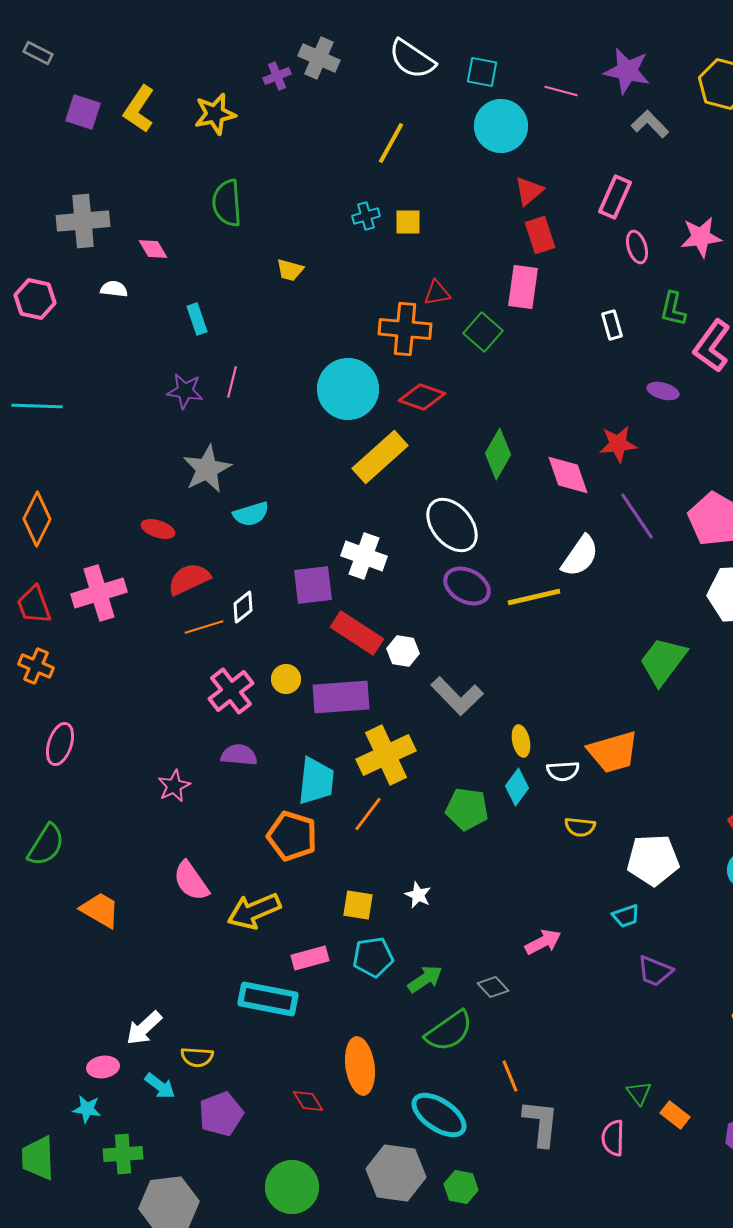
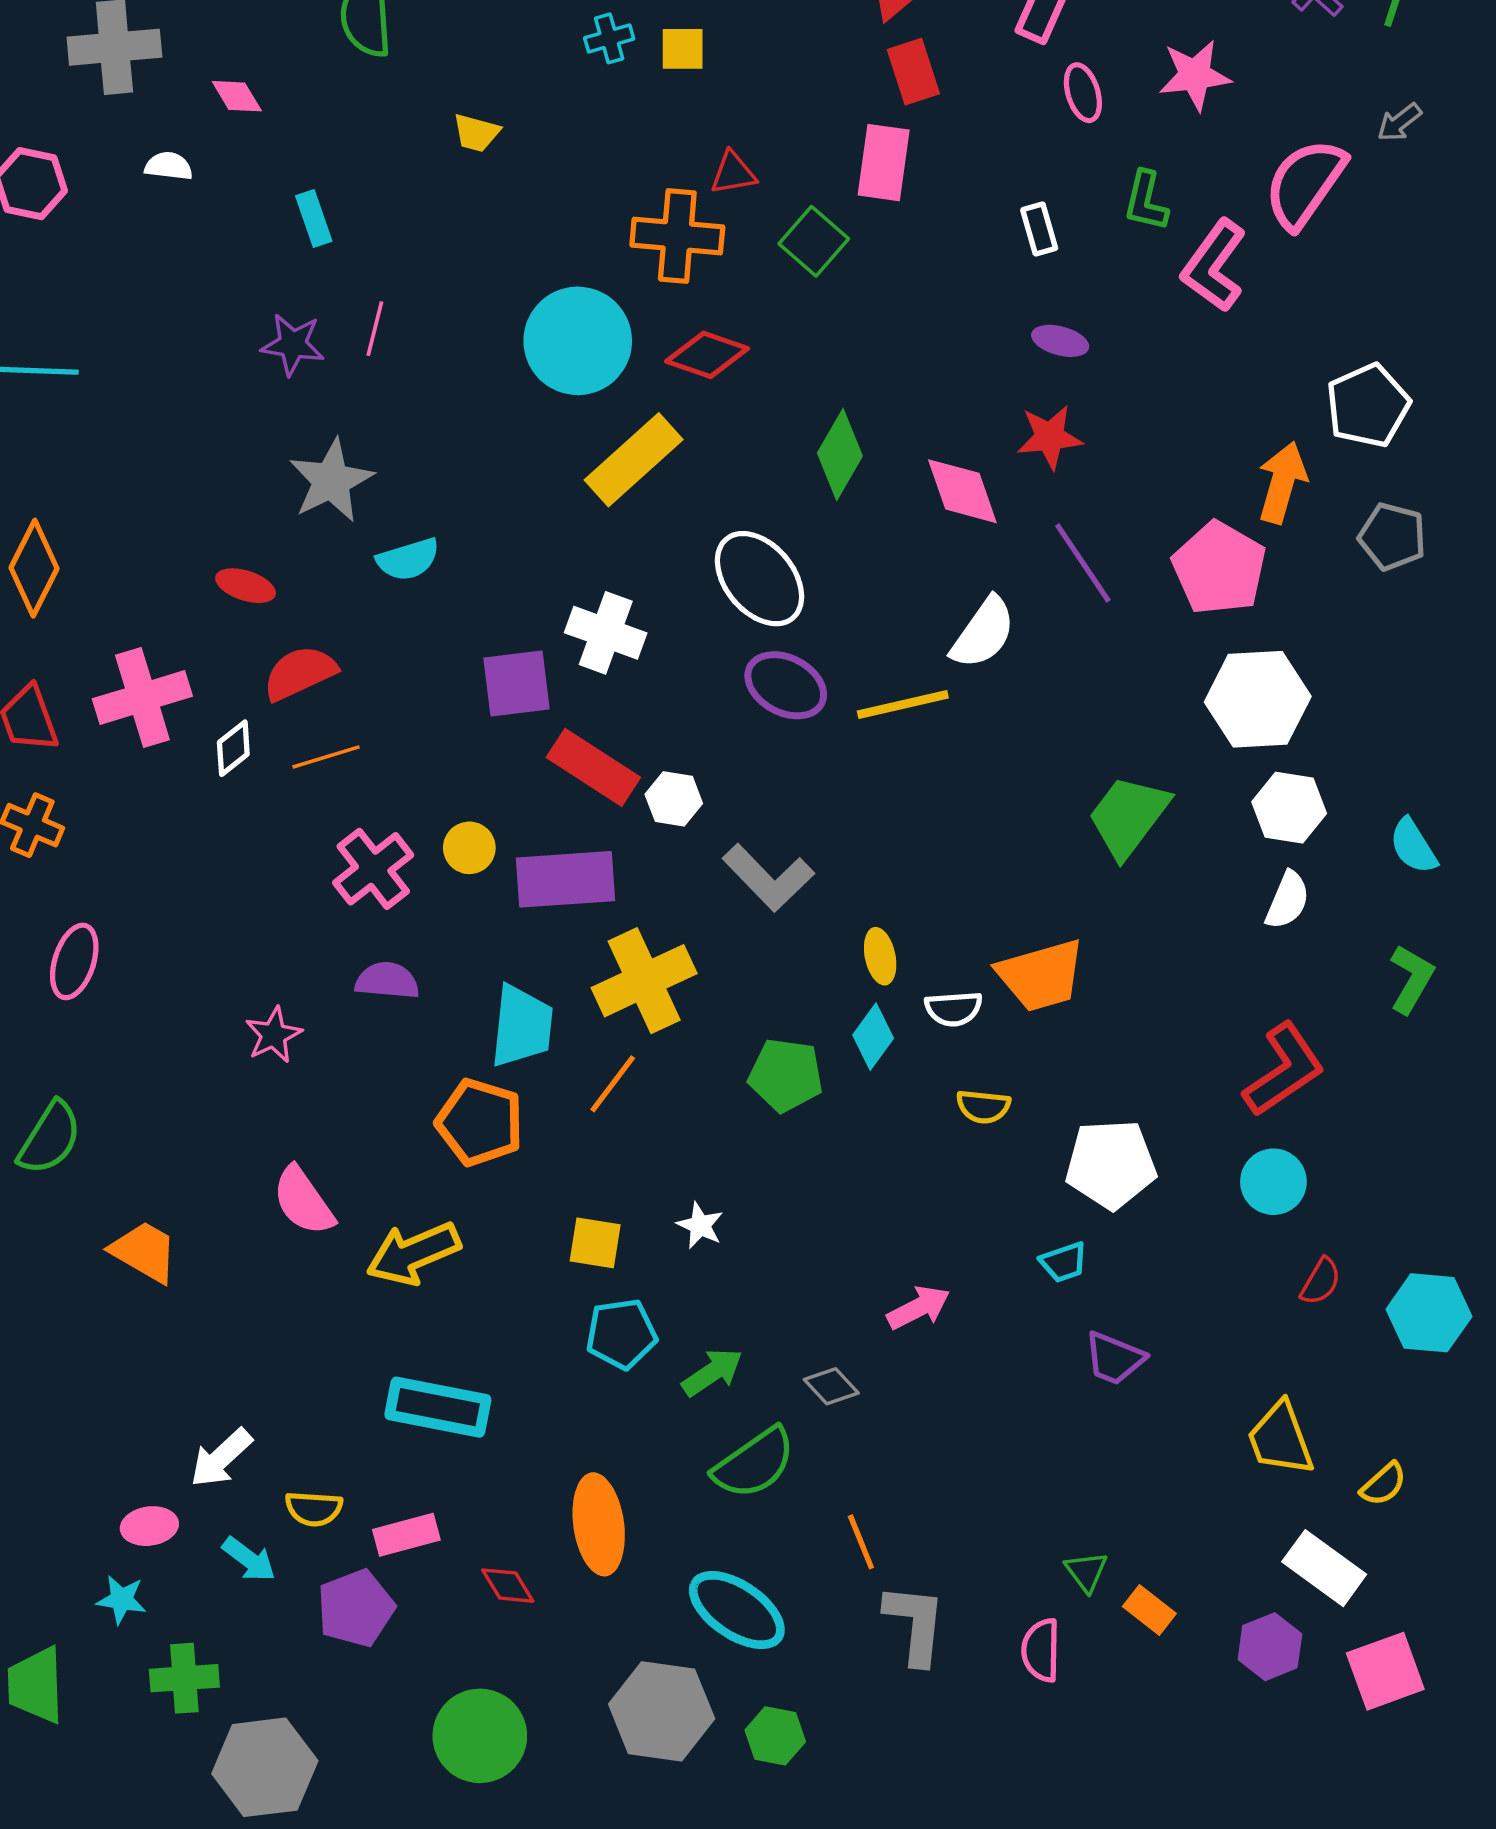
purple ellipse: (663, 391) -> (1060, 341), moved
white diamond: (243, 607) -> (233, 748), moved
pink rectangle: (310, 958) -> (406, 1535), moved

